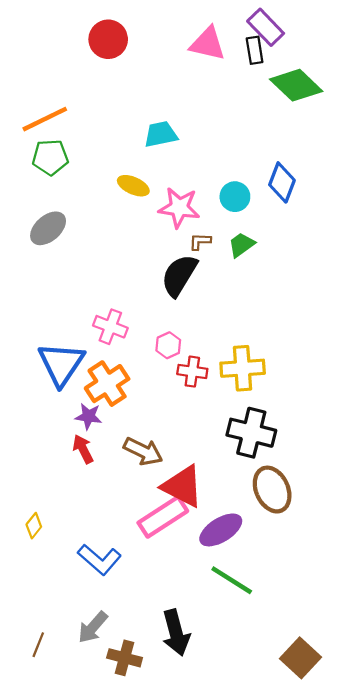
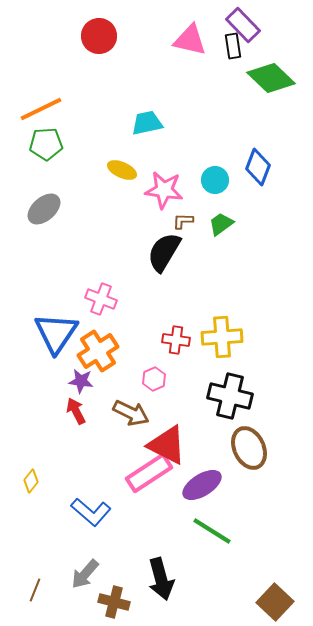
pink hexagon: (168, 345) -> (154, 379), moved

